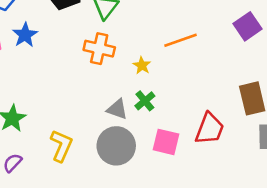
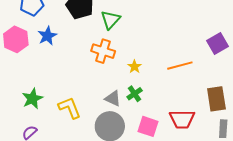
orange line: (180, 40) -> (180, 66), moved
red trapezoid: (210, 129) -> (182, 119), turned 64
yellow L-shape: (61, 146) -> (70, 108), moved, turned -50

